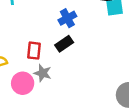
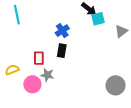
black rectangle: (64, 44) -> (62, 51), turned -40

